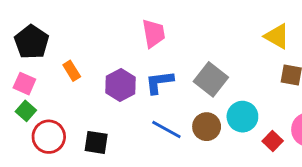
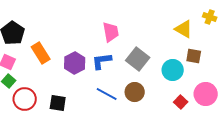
pink trapezoid: (154, 33) -> (111, 32), moved
orange rectangle: (72, 71) -> (41, 53), size x1.5
cyan circle: (242, 117) -> (173, 70), moved

